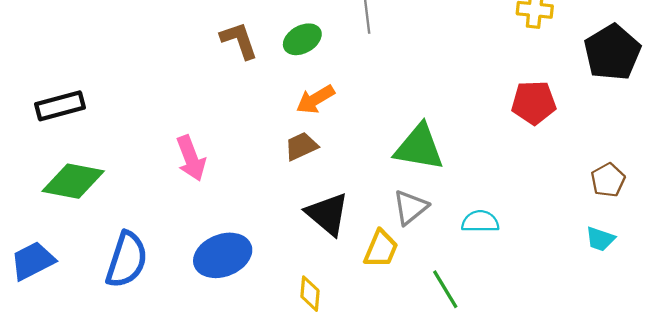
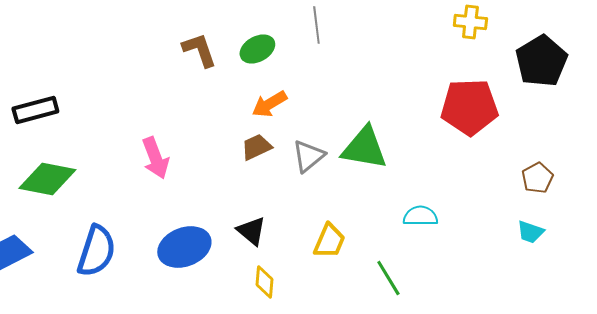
red pentagon: (534, 103) -> (469, 107), size x1.4
gray triangle: (410, 207) -> (308, 156), moved
black triangle: (327, 214) -> (251, 231), moved, size x0.7

